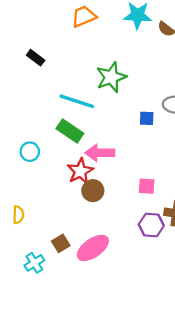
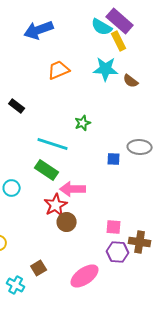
green star: (111, 77) -> (83, 123), size x0.6
pink square: (147, 186) -> (114, 227), moved
pink ellipse: (93, 248) -> (85, 276), moved
cyan cross: (34, 263) -> (16, 285), turned -30

